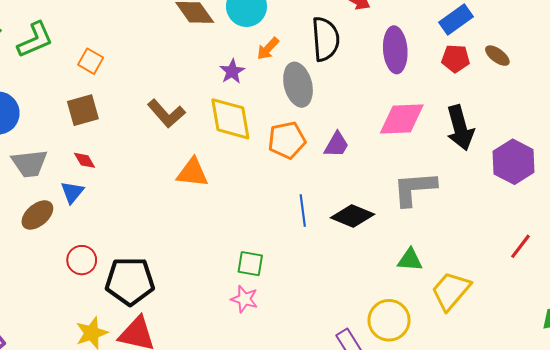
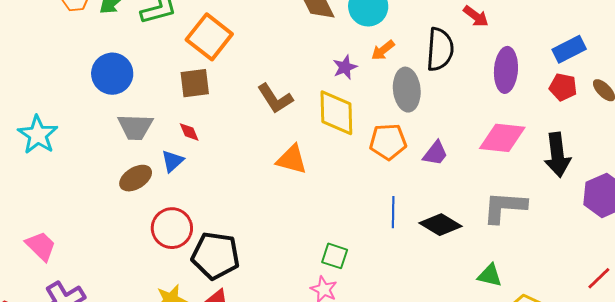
orange square: (91, 61) -> (209, 37), size x1.8
red circle: (82, 260) -> (172, 228), size x1.4

